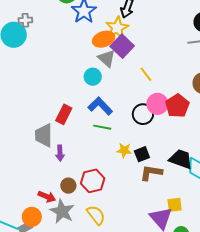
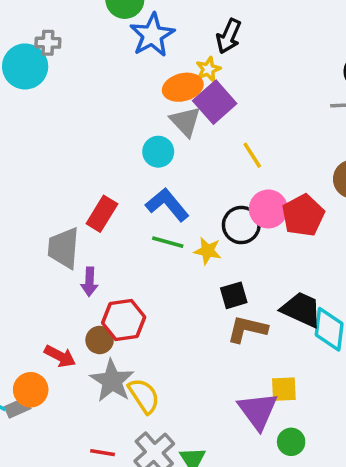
yellow star: (117, 28) -> (208, 69), size x0.6
yellow star: (124, 150) -> (208, 251), moved
red hexagon: (93, 181) -> (124, 320), moved
gray star: (62, 211) -> (112, 381), moved

